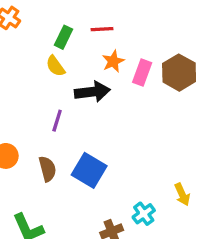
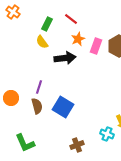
red line: (102, 29) -> (71, 19), turned 40
purple line: (57, 121) -> (39, 87), moved
cyan cross: (144, 214) -> (107, 134), moved, turned -32

